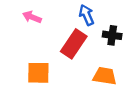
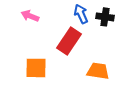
black cross: (112, 35) -> (105, 17), moved

